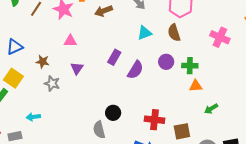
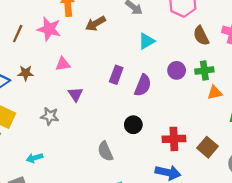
brown semicircle: (174, 33) -> (201, 36), moved
brown star: (43, 62) -> (26, 73), moved
black circle: (113, 113) -> (133, 125), moved
gray semicircle: (99, 130) -> (105, 151), moved
brown square: (182, 131) -> (208, 147), turned -30

